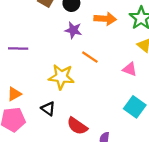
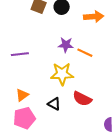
purple star: (73, 30) -> (66, 45), moved
red semicircle: (77, 126) -> (82, 99), moved

